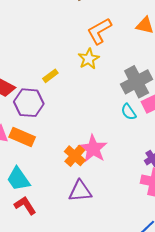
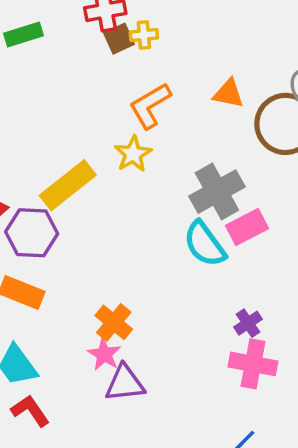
yellow rectangle: (50, 76) -> (68, 185), size x2.0
cyan semicircle: (129, 112) -> (205, 244), size x1.6
pink star: (93, 149) -> (104, 354), moved, size x0.7

